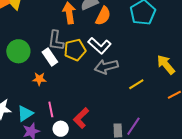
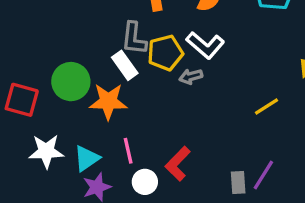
green circle: (18, 51) -> (71, 82), moved
gray arrow: (106, 67) -> (191, 77), moved, size x0.6
orange star: (39, 79) -> (108, 101), size x1.6

